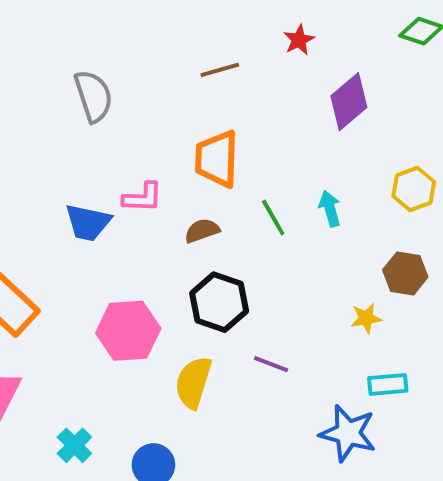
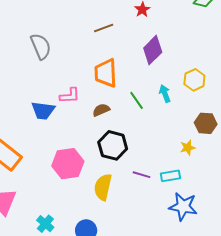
purple diamond: (349, 102) -> (153, 50), moved
yellow hexagon: (414, 189) -> (194, 80), moved
cyan rectangle: (388, 384) -> (170, 176), moved

